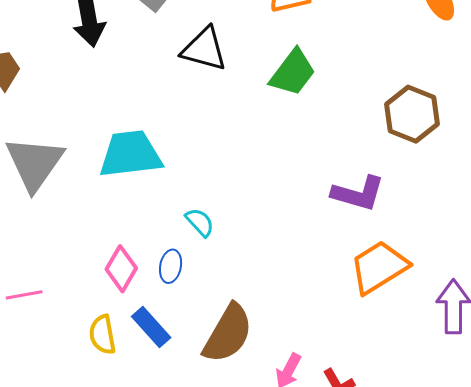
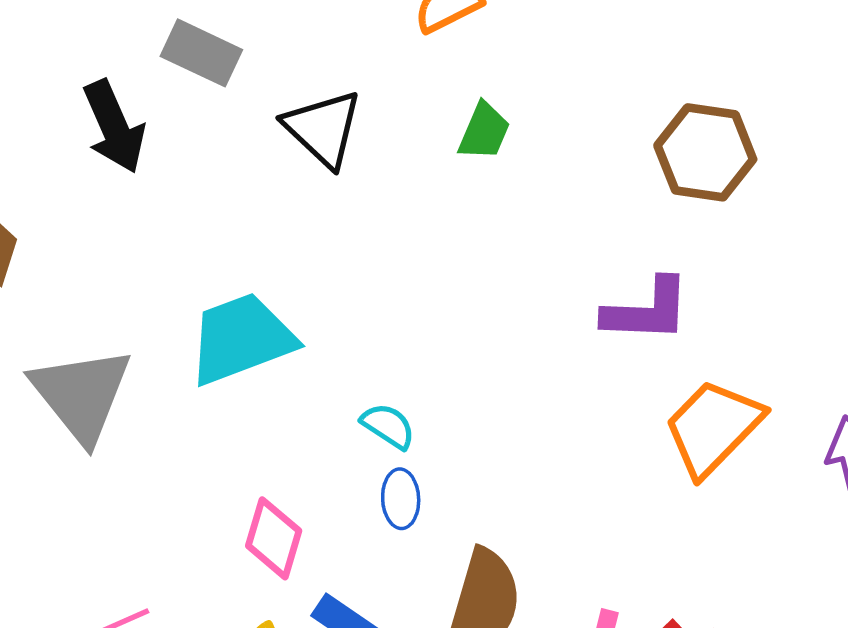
black triangle: (204, 49) -> (323, 128), turned 42
green trapezoid: (293, 72) -> (484, 131), size x0.7
blue ellipse: (171, 266) -> (401, 499), moved

